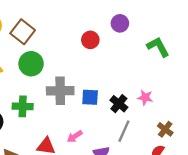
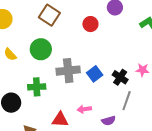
brown square: (23, 32) -> (49, 15), moved
blue square: (90, 97) -> (95, 74), turned -35
pink arrow: (75, 136) -> (84, 109), turned 32

